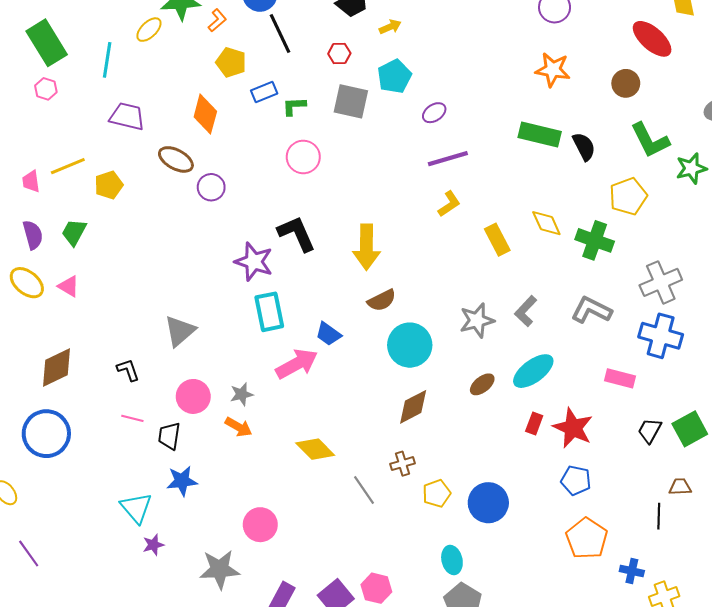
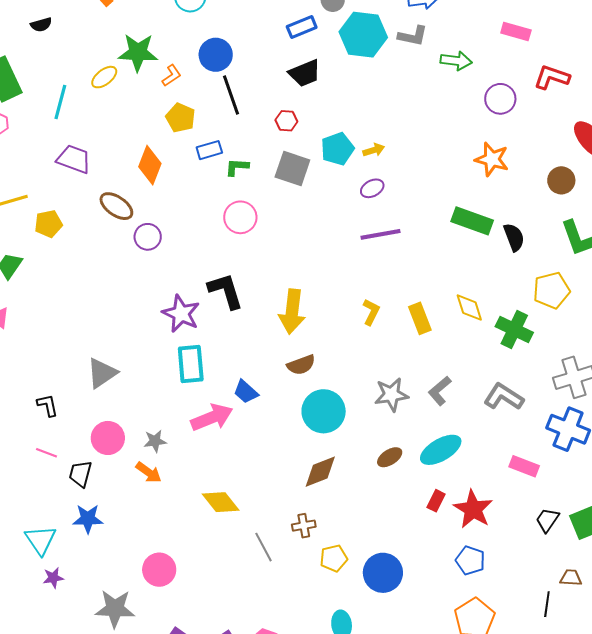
yellow arrow: (390, 27) -> (374, 150), moved
yellow L-shape: (449, 204) -> (371, 312), moved, turned -36

